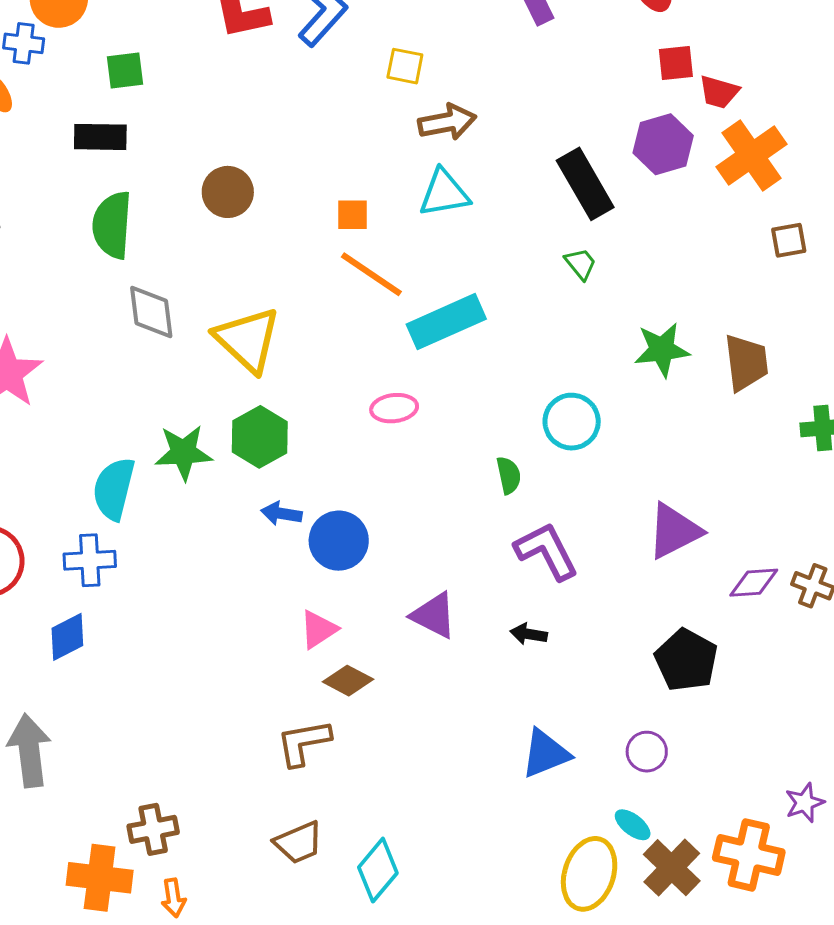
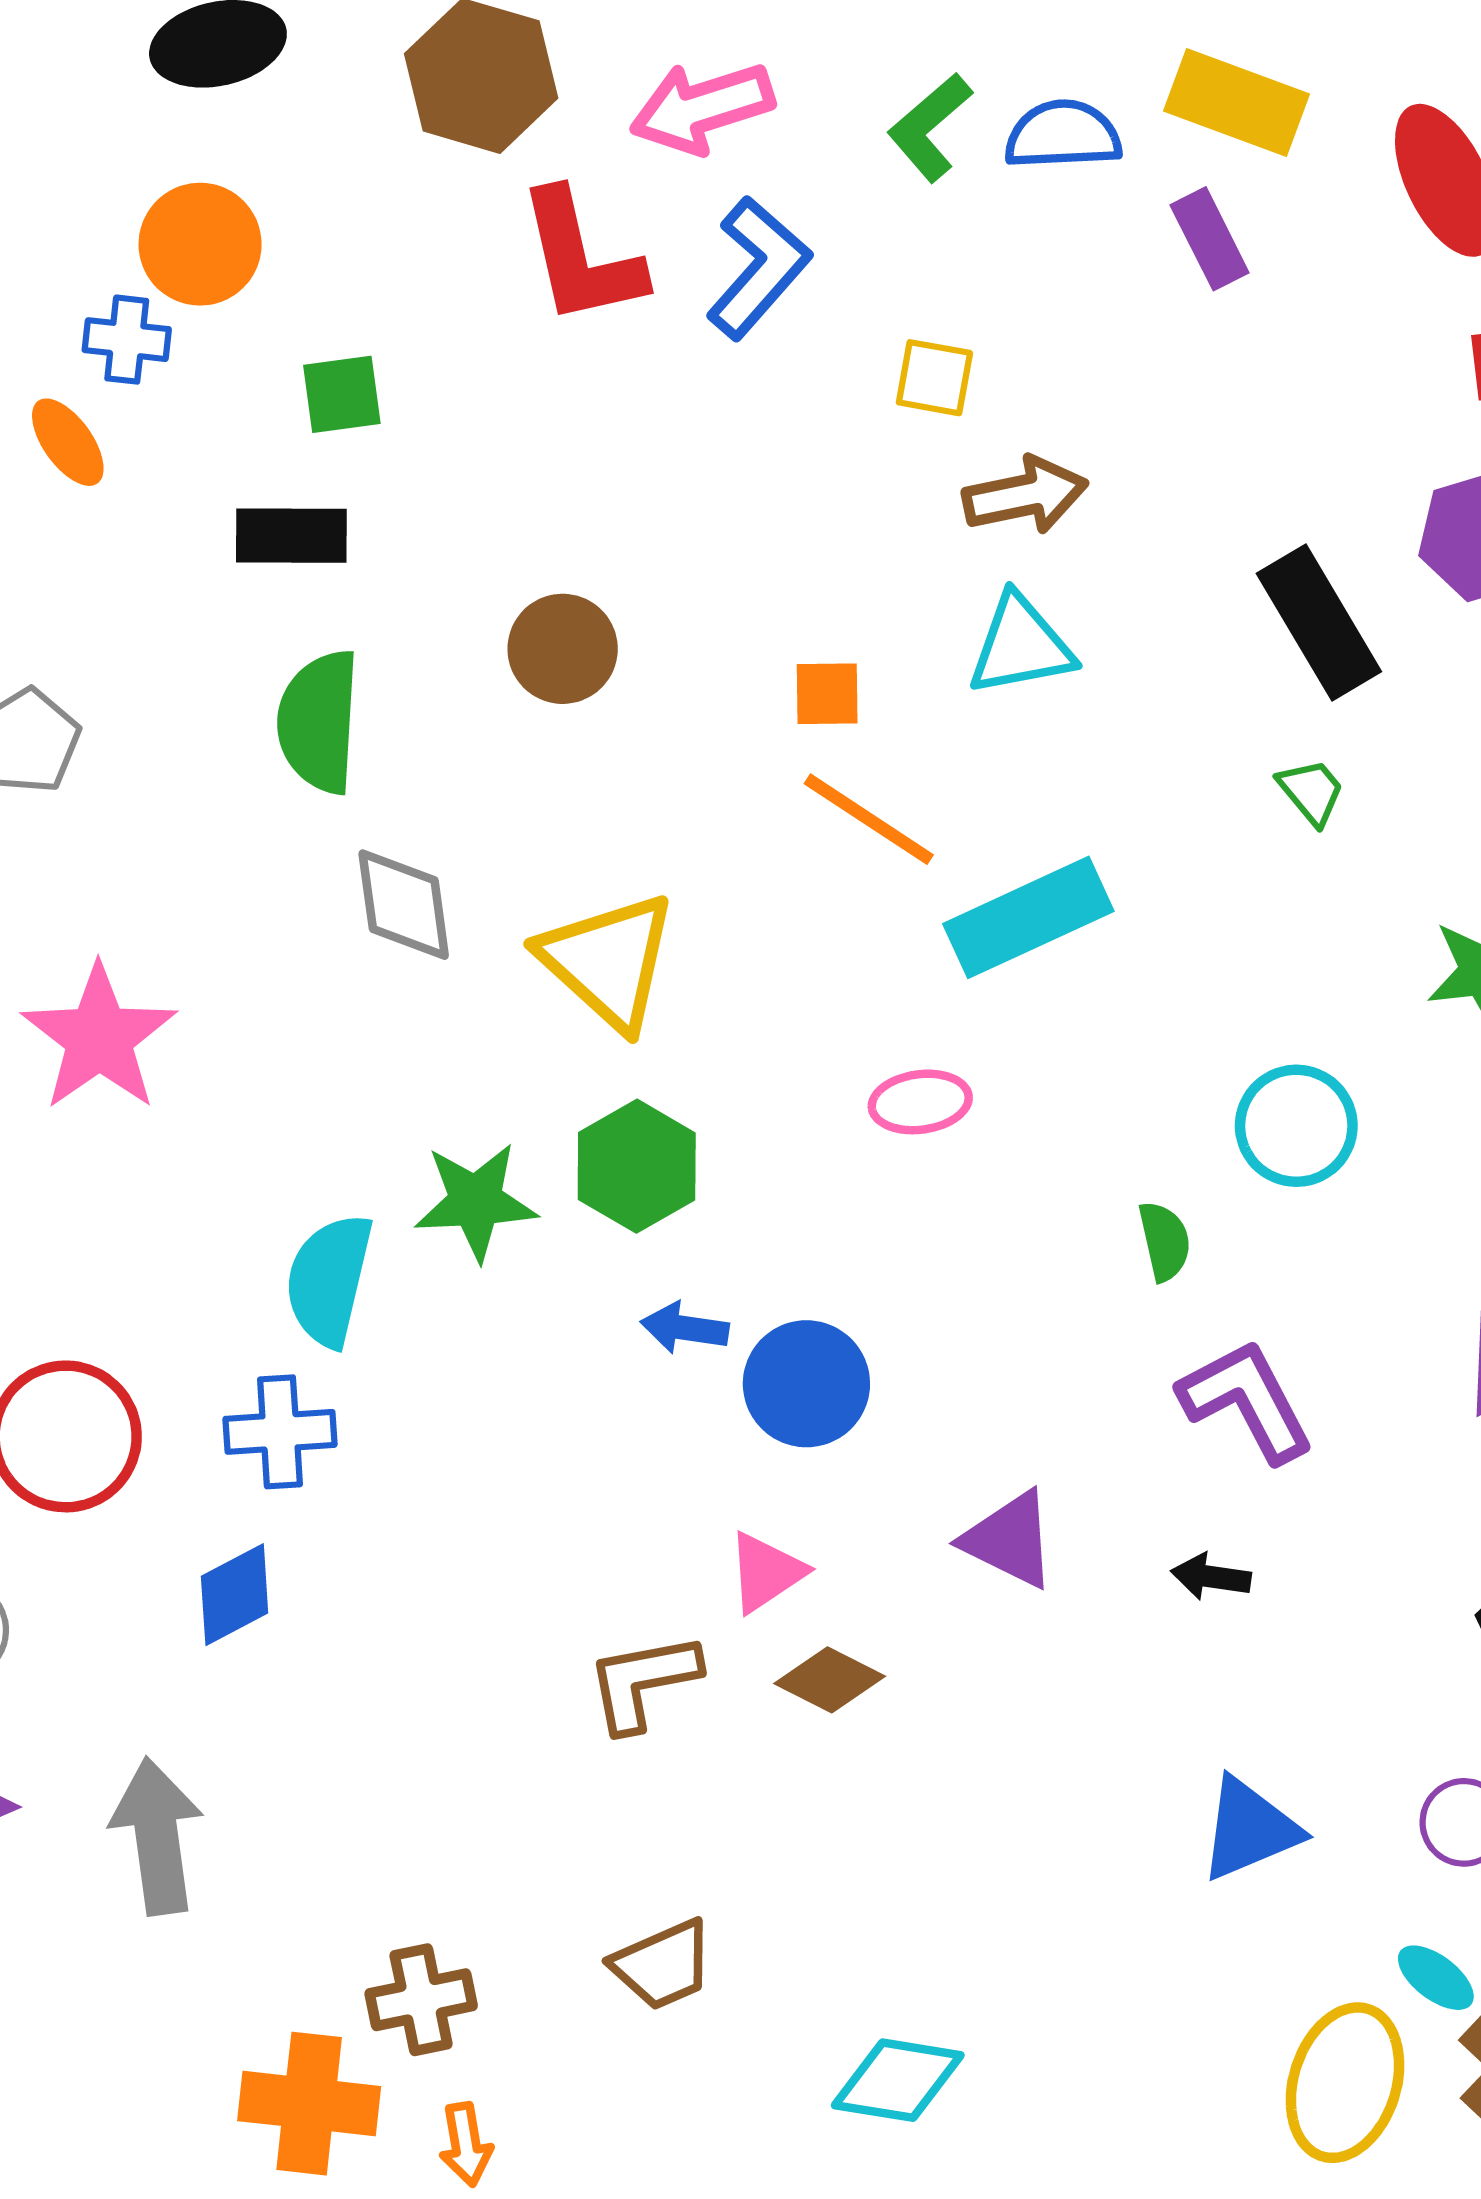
brown L-shape: (304, 743) -> (643, 1682), moved
brown trapezoid: (299, 843) -> (663, 1965), moved
cyan diamond: (378, 870) -> (898, 2080), turned 60

